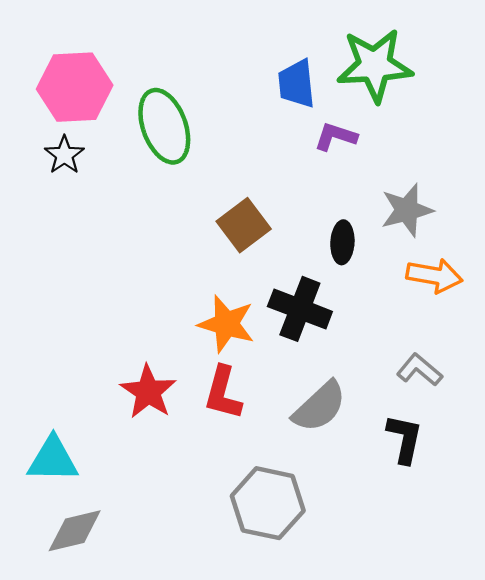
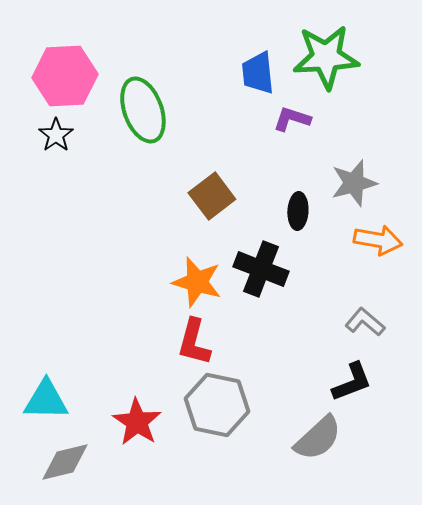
red star: (148, 392) -> (137, 422), moved
gray semicircle: (319, 407) -> (318, 438), moved
black L-shape: (405, 439) -> (352, 382), turned 57
gray hexagon: (268, 503) -> (217, 405), moved

